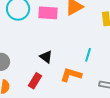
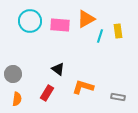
cyan line: (88, 55) -> (100, 36), moved

